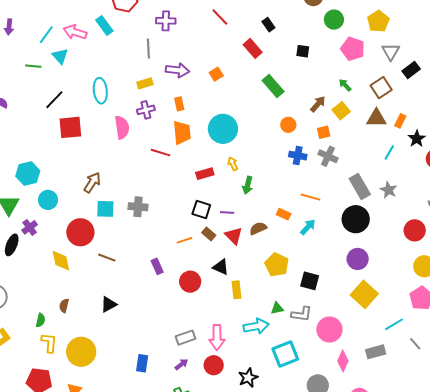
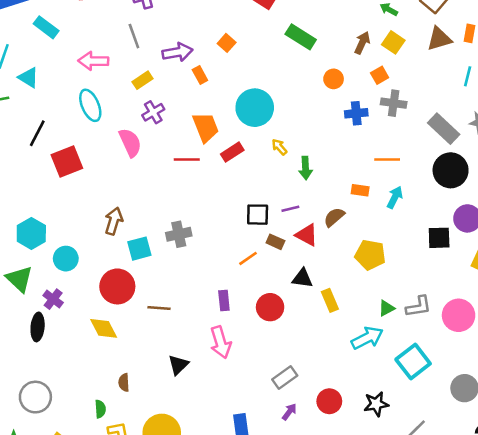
cyan rectangle: (104, 25) -> (46, 27), moved
pink arrow: (75, 32) -> (93, 61), moved
orange rectangle: (179, 104) -> (200, 75), moved
red rectangle: (205, 174) -> (232, 152), moved
purple rectangle: (157, 266) -> (224, 300), turned 35
black square: (310, 281) -> (439, 238), moved
pink arrow: (217, 337) -> (221, 342), moved
black star: (248, 378) -> (376, 404), turned 30

